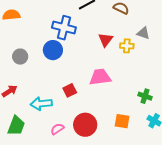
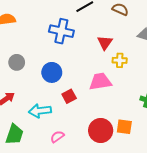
yellow cross: (127, 46) -> (120, 60), moved
blue circle: (53, 50) -> (52, 72), moved
red circle: (85, 125) -> (101, 130), moved

